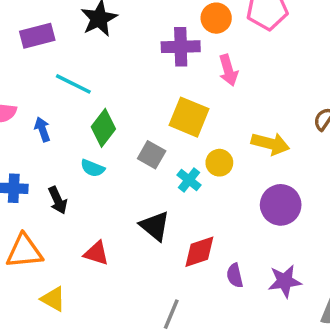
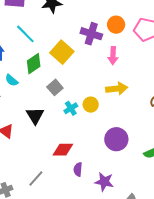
yellow square: (189, 117) -> (62, 52), moved
yellow arrow: (270, 144) -> (117, 89), moved, turned -40
cyan semicircle: (93, 168) -> (12, 80), moved
black triangle: (155, 226) -> (35, 116), moved

